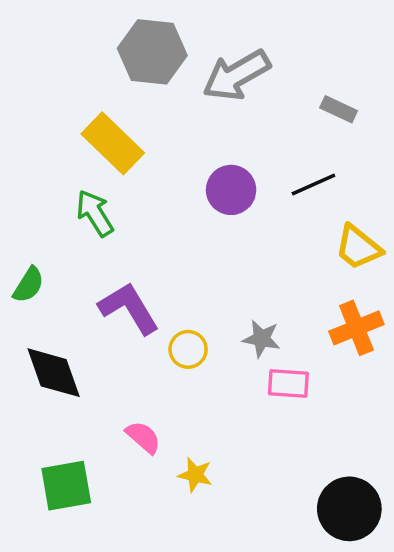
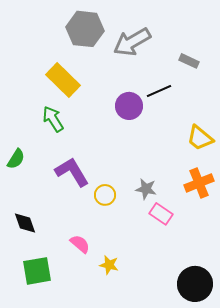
black line: (313, 185) -> (159, 91), moved
black diamond: (54, 373) -> (25, 223), moved, size x0.7
pink rectangle: (288, 383) -> (161, 214), turned 30

